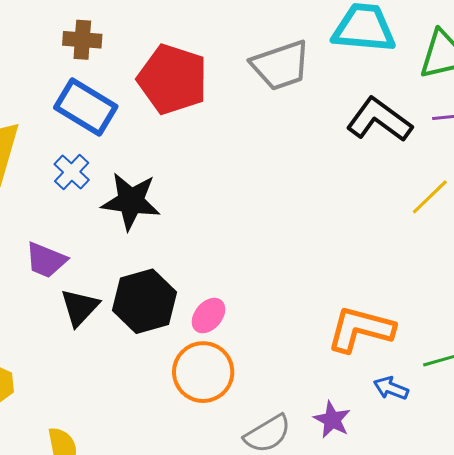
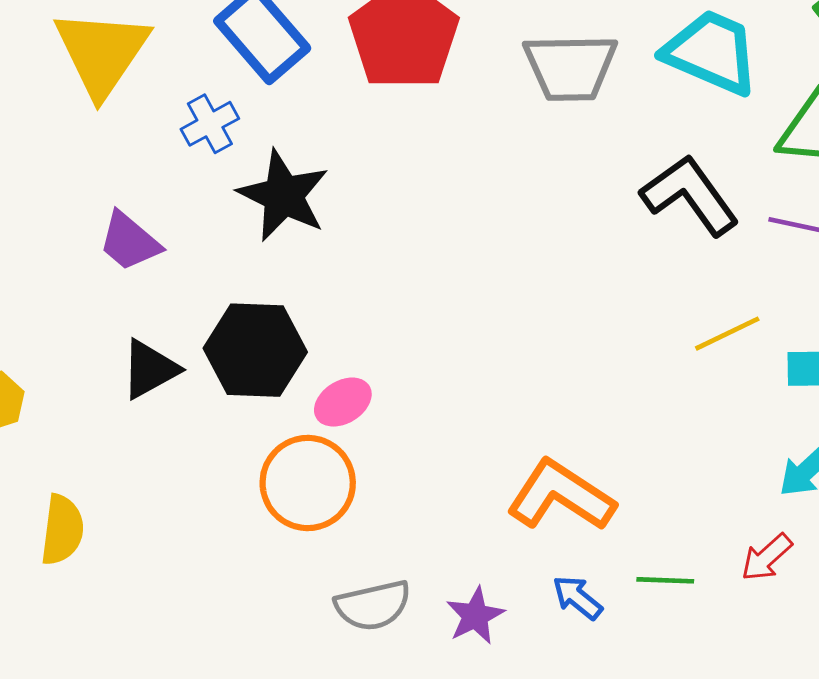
black triangle: (80, 307) -> (150, 369), moved

